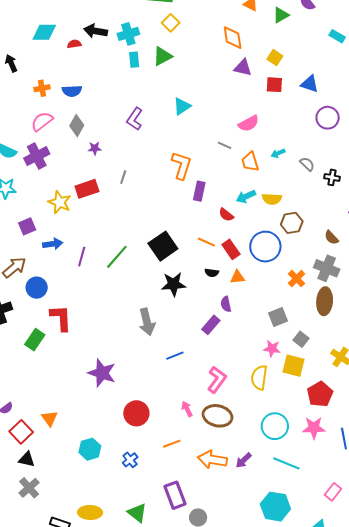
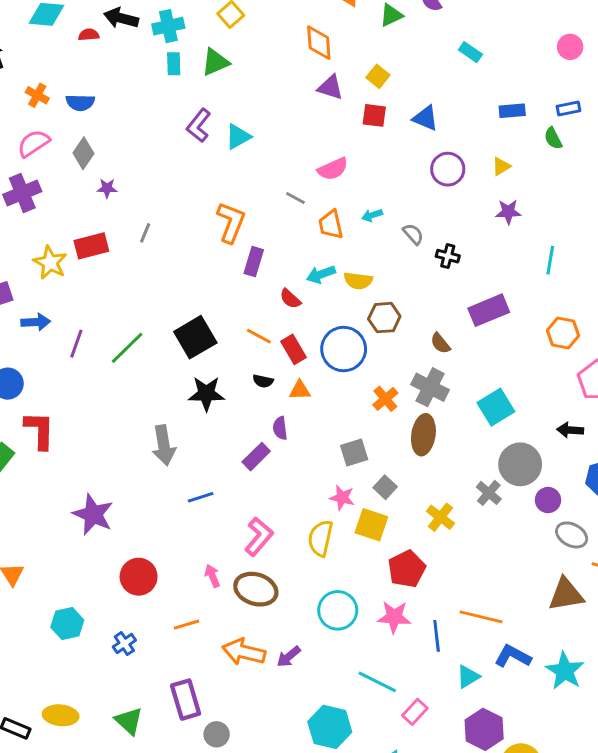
orange cross: (42, 88) -> (37, 95), turned 35
purple L-shape: (135, 119) -> (199, 126), moved
cyan line: (286, 463) -> (377, 682), moved

